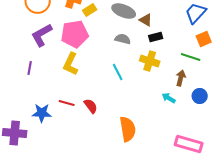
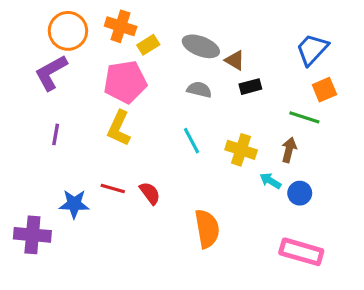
purple L-shape: (42, 35) -> (51, 73), moved
yellow cross: (150, 61) -> (241, 150), moved
blue circle: (200, 96) -> (300, 193), moved

